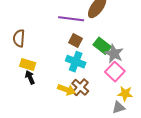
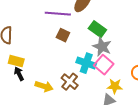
green rectangle: (102, 46) -> (97, 29), moved
cyan cross: (76, 62) -> (86, 63), moved
yellow arrow: (66, 90) -> (44, 86), moved

